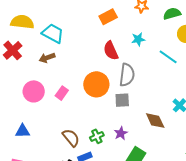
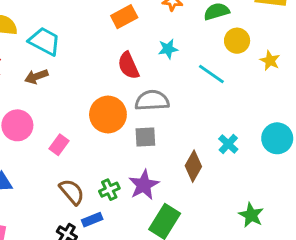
gray semicircle: (127, 75) -> (152, 100), turned -100
pink rectangle: (62, 93) -> (59, 145), moved
brown diamond: (155, 121) -> (193, 166), turned 55
purple star: (121, 133) -> (144, 185), size x1.5

